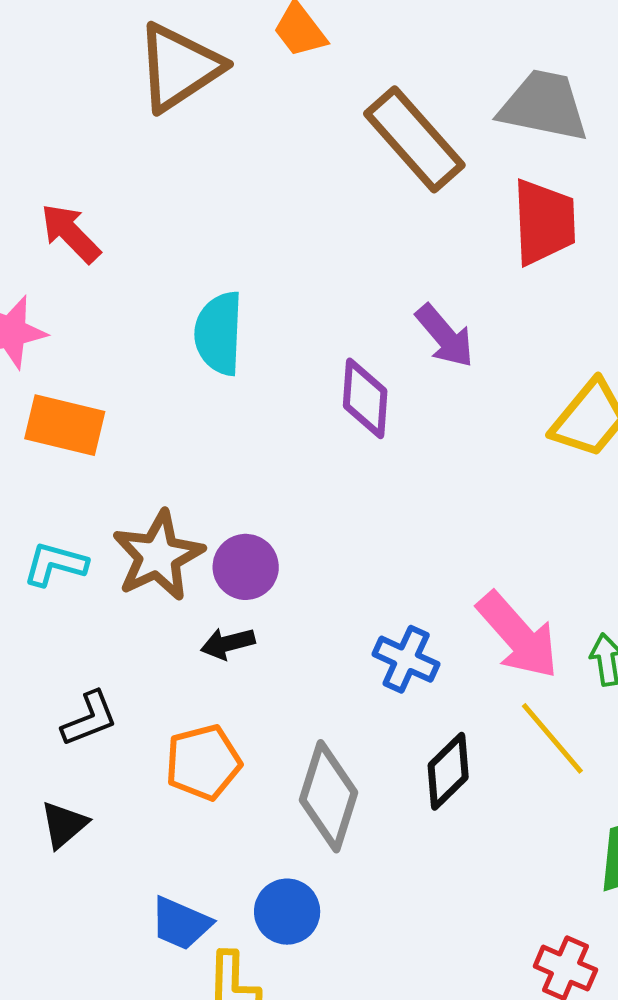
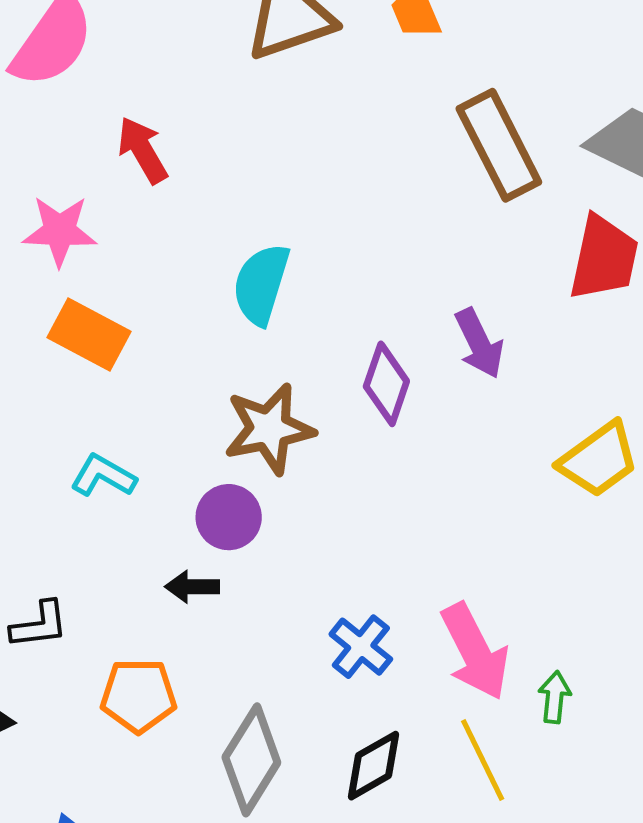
brown star: (158, 556) -> (269, 429), moved
cyan L-shape: (55, 564) -> (103, 476), moved

